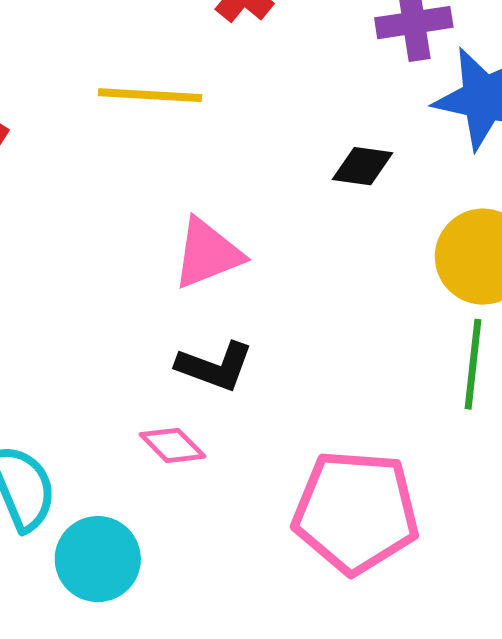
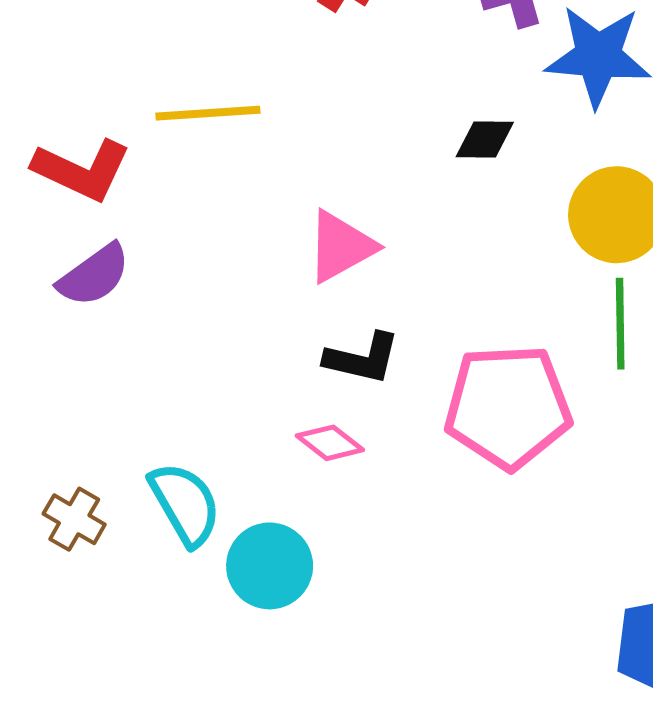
yellow line: (150, 95) -> (208, 113), moved
pink pentagon: (356, 512) -> (508, 407), moved

